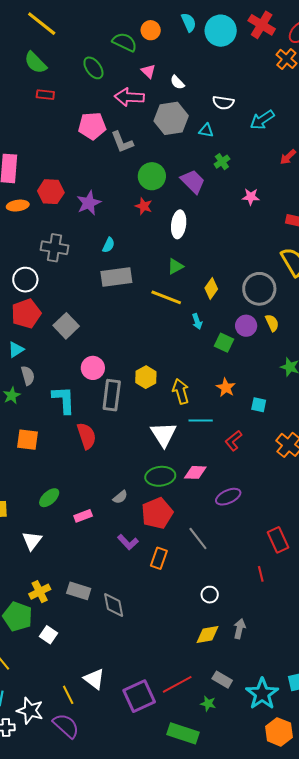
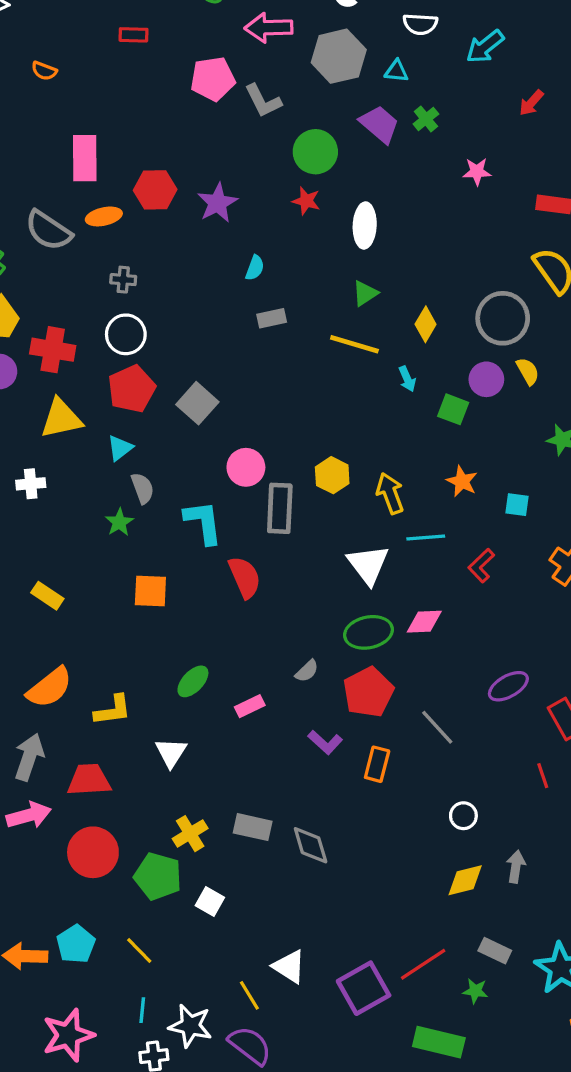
purple trapezoid: (193, 181) -> (379, 124), moved
gray cross: (54, 248) -> (123, 280), moved, size x0.6
gray rectangle: (116, 277) -> (272, 318), size x0.6
purple ellipse: (228, 497) -> (508, 686), moved

